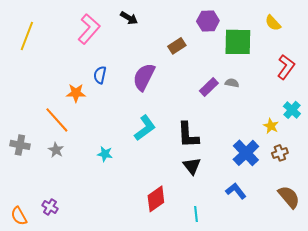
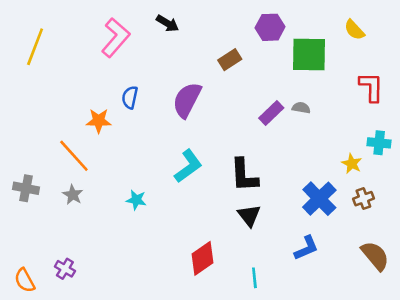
red L-shape: (286, 67) -> (371, 87), turned -35
cyan cross: (292, 110) -> (379, 143), turned -36
blue L-shape: (236, 191) -> (306, 248), turned 105

